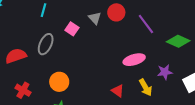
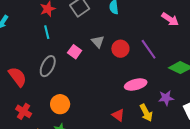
cyan line: (44, 10) -> (47, 32), turned -32
red circle: (116, 12) -> (120, 49), moved
red semicircle: (16, 56) -> (18, 77), turned 70

